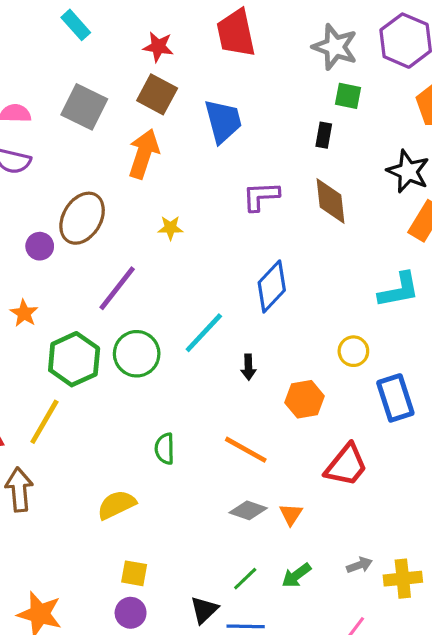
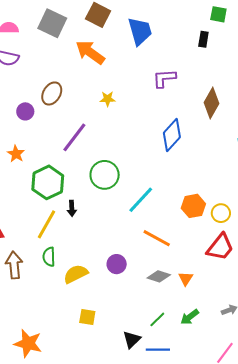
orange arrow: (144, 154) -> (90, 52), turned -72
brown diamond: (330, 201) -> (211, 103), moved, turned 36
brown ellipse: (82, 218) -> (52, 93), size x0.7
cyan line: (204, 333) -> (141, 200), moved
yellow circle: (353, 351) -> (221, 213), moved
green circle: (137, 354) -> (105, 175), moved
black arrow: (248, 367) -> (72, 208), moved
yellow line: (44, 422) -> (46, 224), moved
green semicircle: (165, 449) -> (49, 257), moved
purple circle: (131, 613) -> (117, 264), moved

